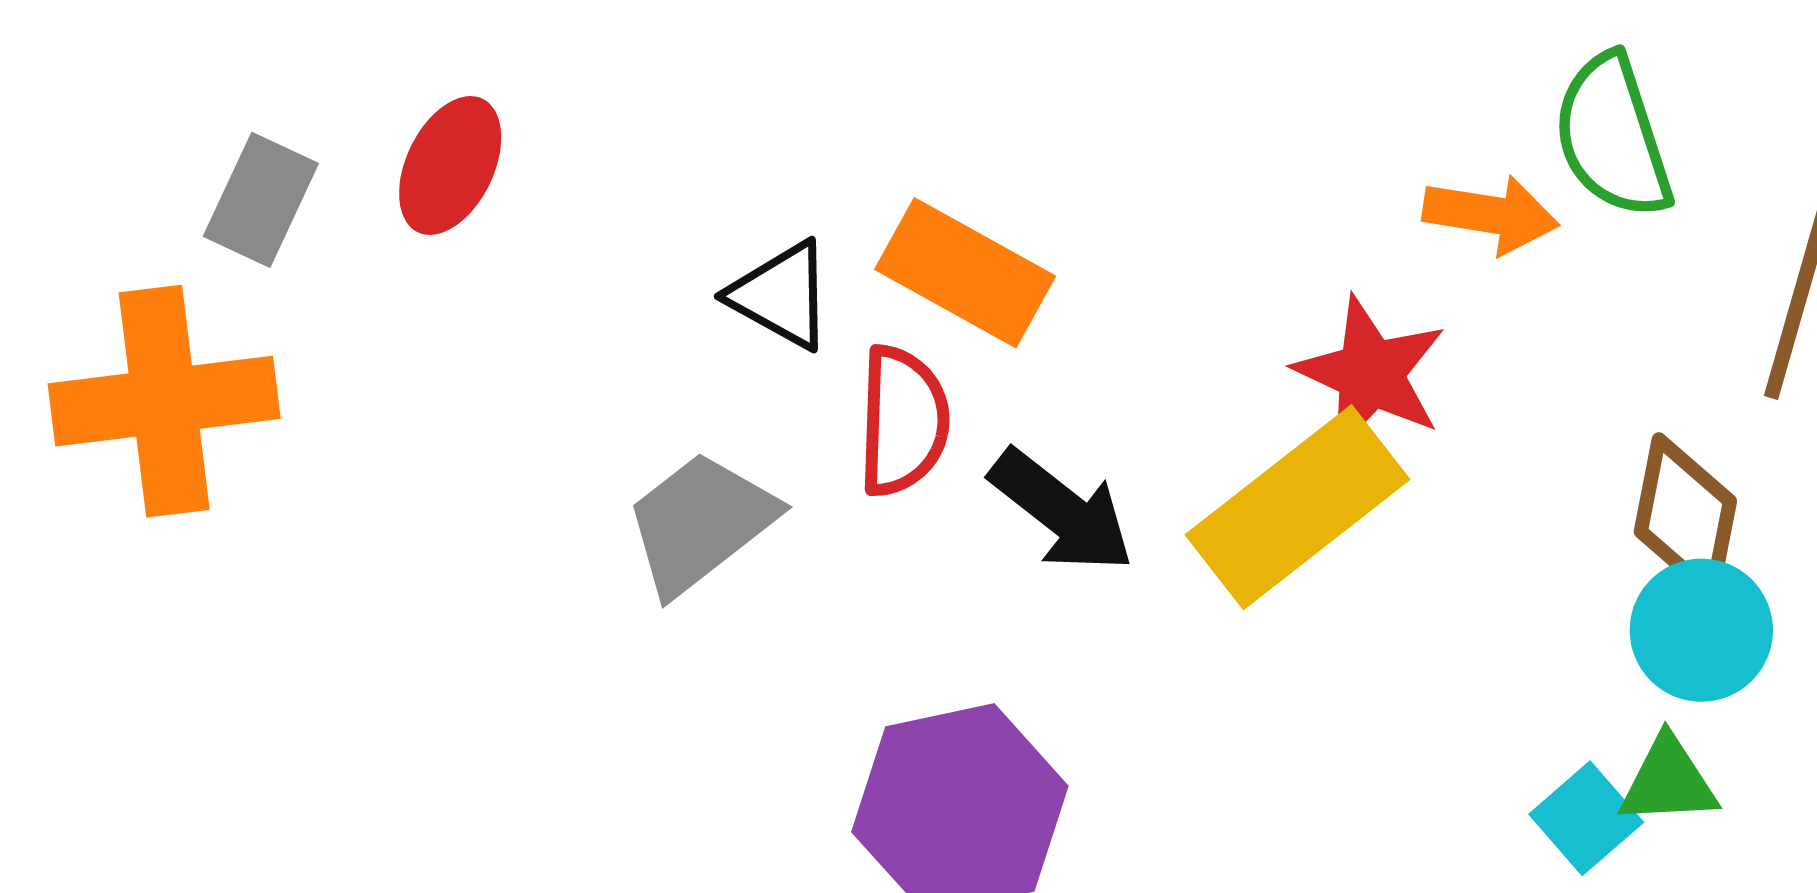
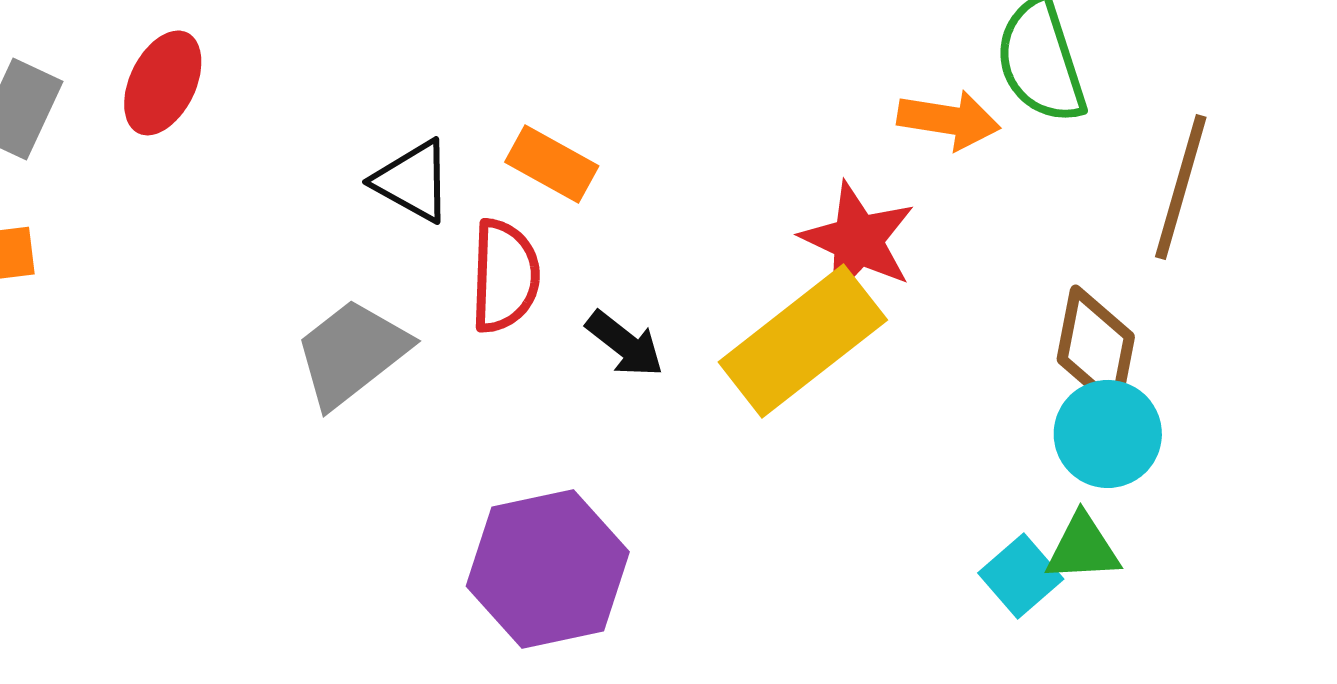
orange rectangle: (965, 273) -> (552, 164), size x0.7
black arrow: (1062, 511) -> (625, 344), size x0.7

